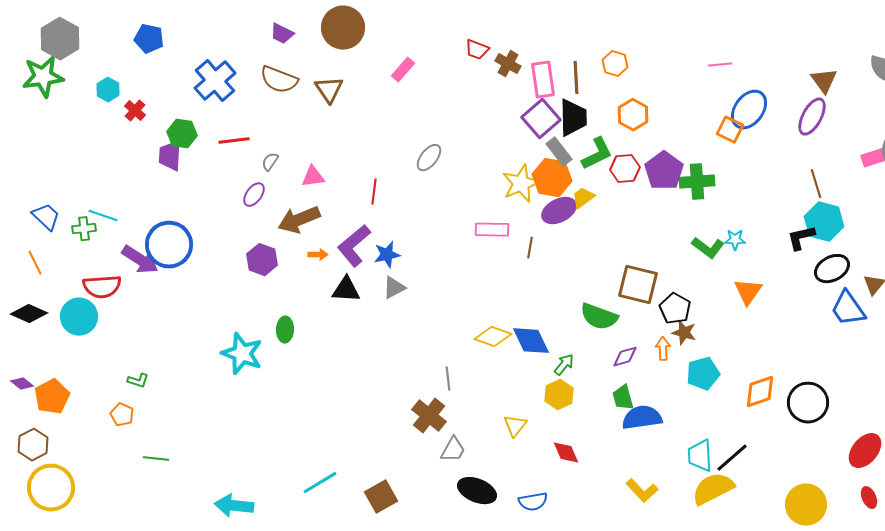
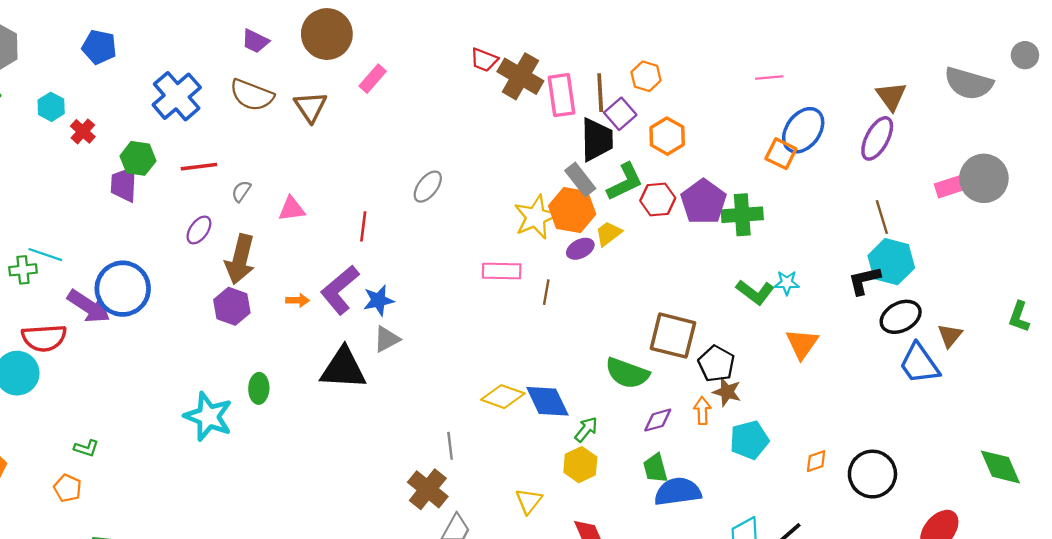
brown cross: (508, 64) -> (520, 76), size x1.5
pink rectangle: (403, 70) -> (373, 79), moved
purple square: (541, 119) -> (620, 114), moved, size x0.7
purple ellipse: (254, 195) -> (199, 230), moved
purple ellipse: (559, 211) -> (580, 249), size x0.7
brown arrow: (299, 220) -> (240, 259), moved, turned -54
black triangle: (346, 290) -> (343, 368), moved, size x1.4
orange diamond: (760, 392) -> (816, 461), size x0.6

